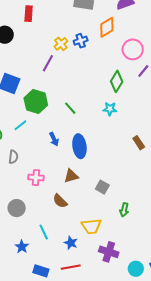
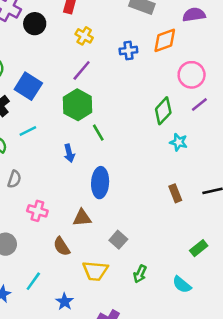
yellow cross: (61, 44) -> (84, 36), moved, turned -32
green hexagon: (36, 102) -> (78, 105), moved
cyan star: (110, 109) -> (179, 142), moved
cyan line: (20, 125) -> (28, 131), moved
blue arrow: (54, 139) -> (69, 153), moved
yellow trapezoid: (91, 226) -> (95, 271), moved
cyan line: (44, 232) -> (33, 281), turned 49

